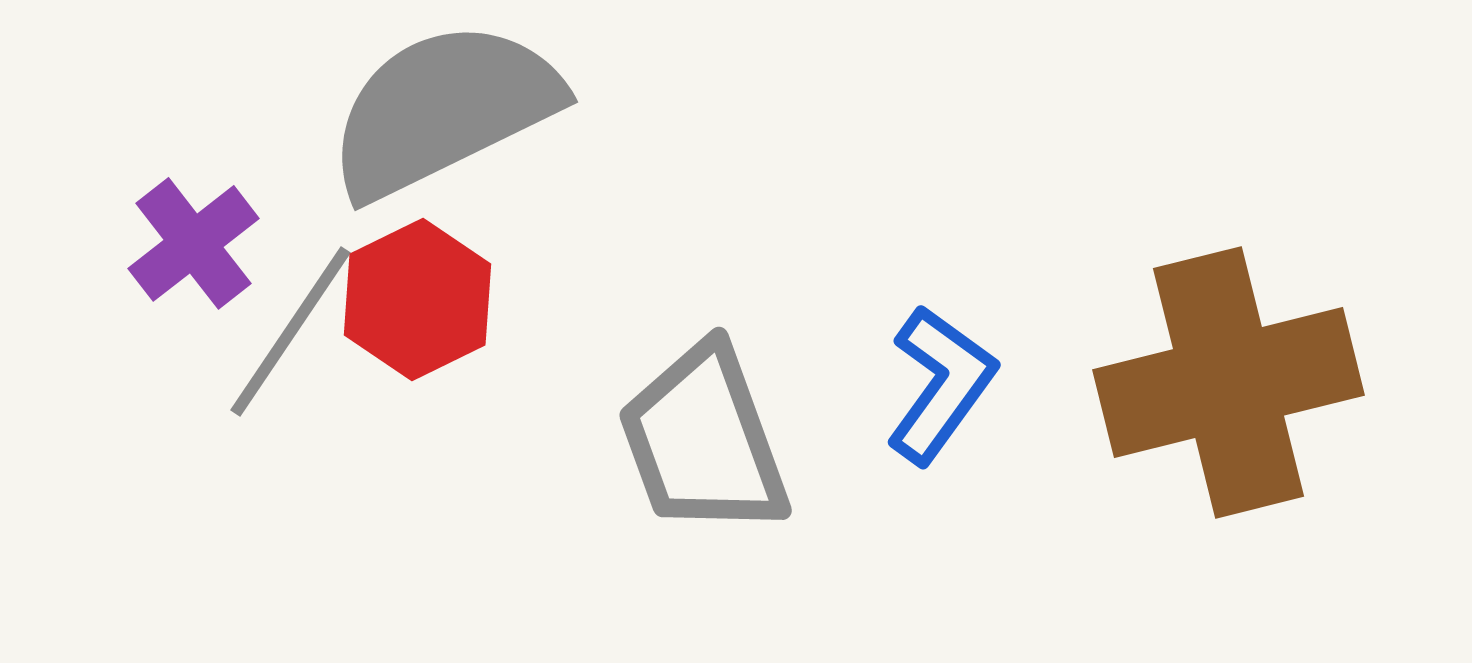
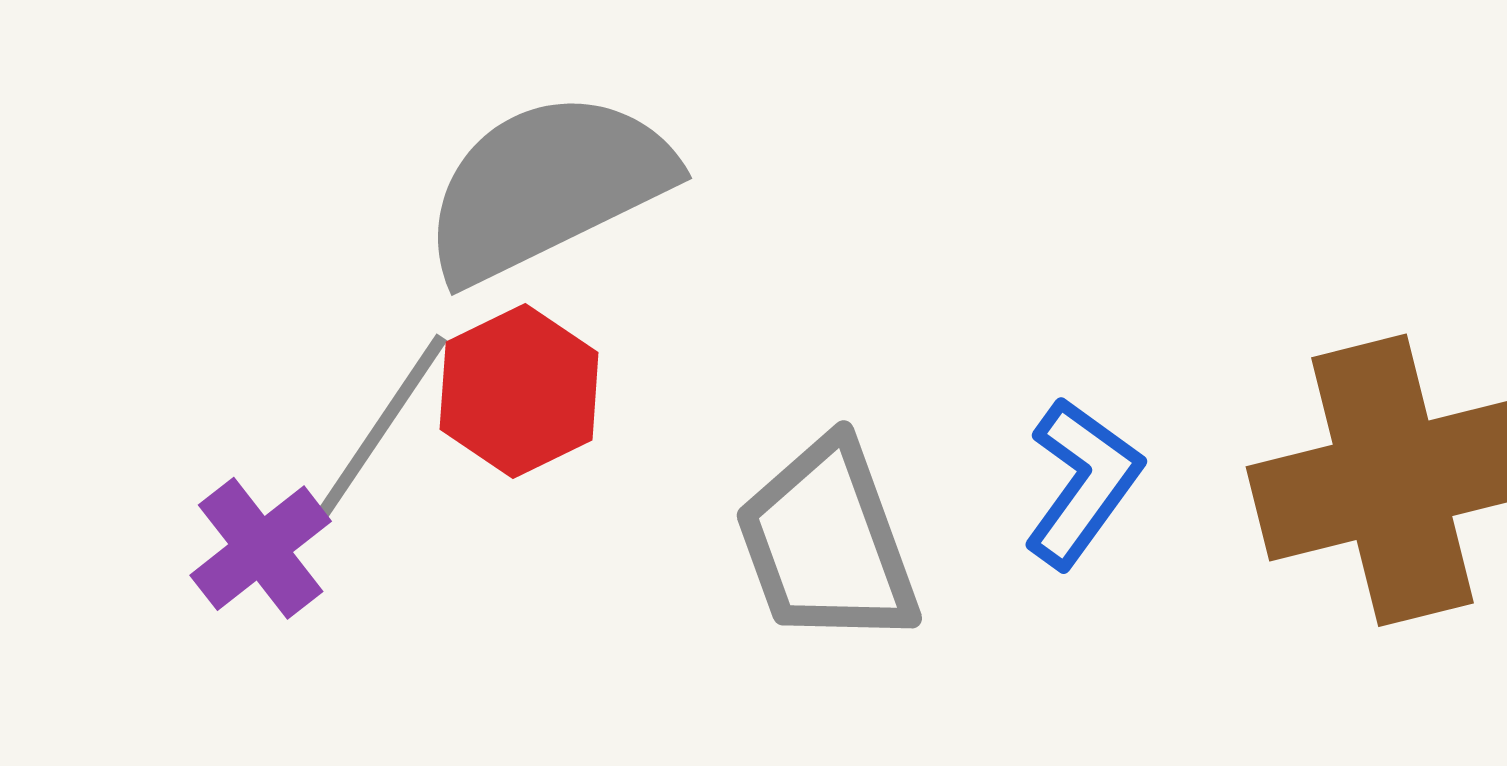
purple cross: (194, 243) -> (261, 548), moved

